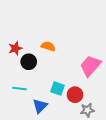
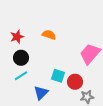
black circle: (29, 62) -> (21, 58), moved
cyan line: (19, 89) -> (21, 76), turned -40

